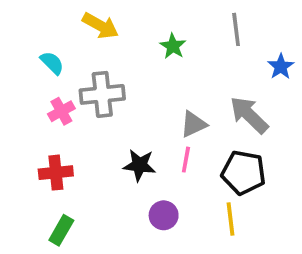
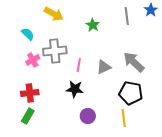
blue star: (281, 67) -> (151, 10), moved
pink line: (186, 160) -> (79, 65), moved
green rectangle: (61, 230) -> (28, 116), moved

